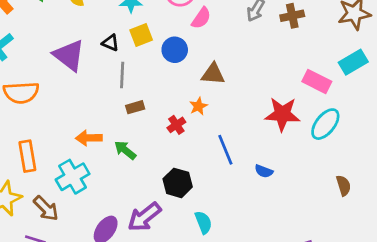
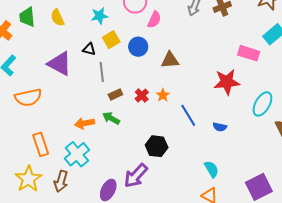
orange star: (198, 106) -> (163, 95), moved
cyan ellipse: (325, 124) -> (262, 104), moved
red cross: (176, 125) -> (142, 96), moved
green arrow: (125, 150) -> (111, 118), moved
brown arrow: (46, 208) -> (61, 181), turned 70
cyan semicircle: (203, 222) -> (212, 169), moved

